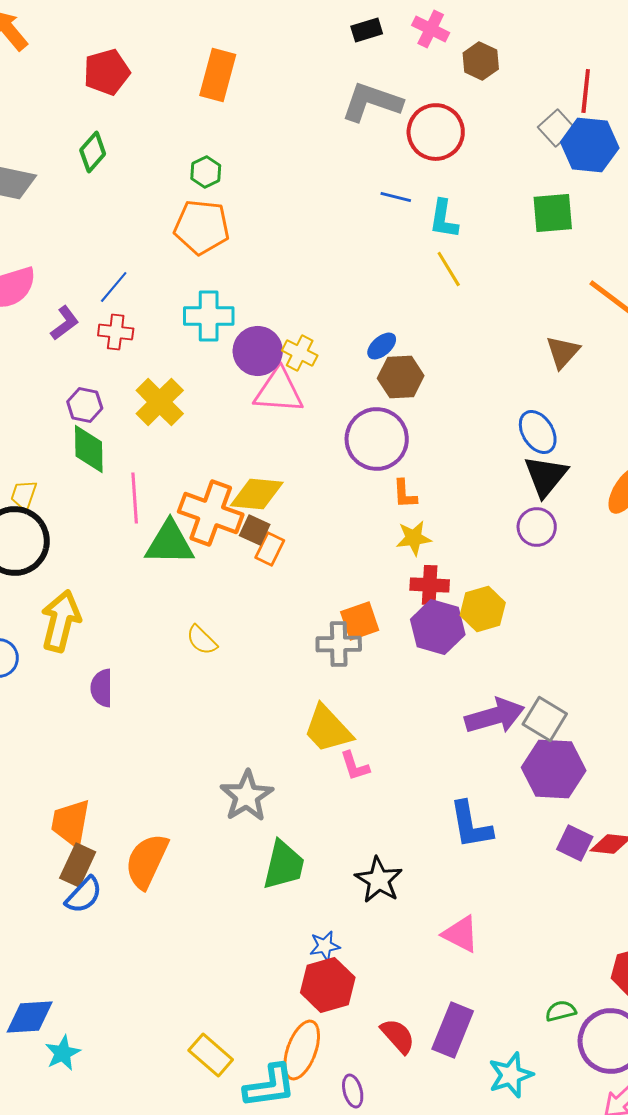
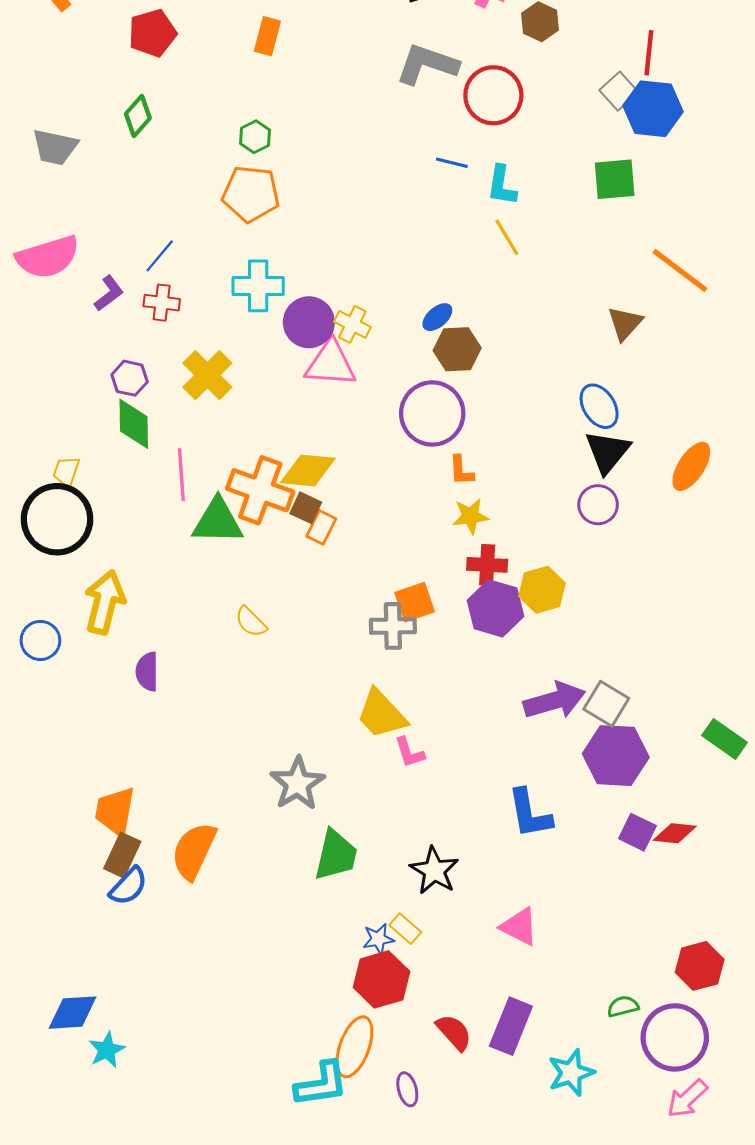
orange rectangle: (218, 75) -> (267, 36), size x0.7
yellow rectangle: (211, 1055) -> (405, 929), moved, size x0.7

